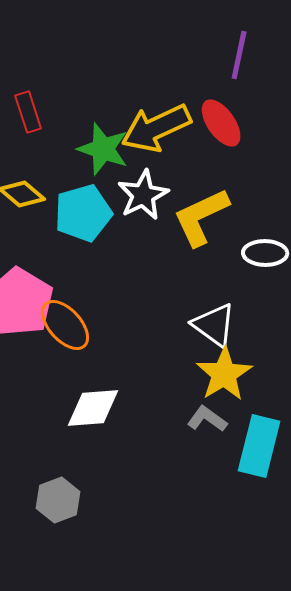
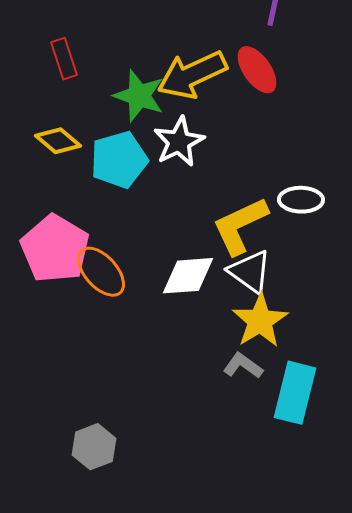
yellow L-shape: (201, 217) -> (240, 226), moved
white diamond: (93, 408) -> (188, 276), moved

